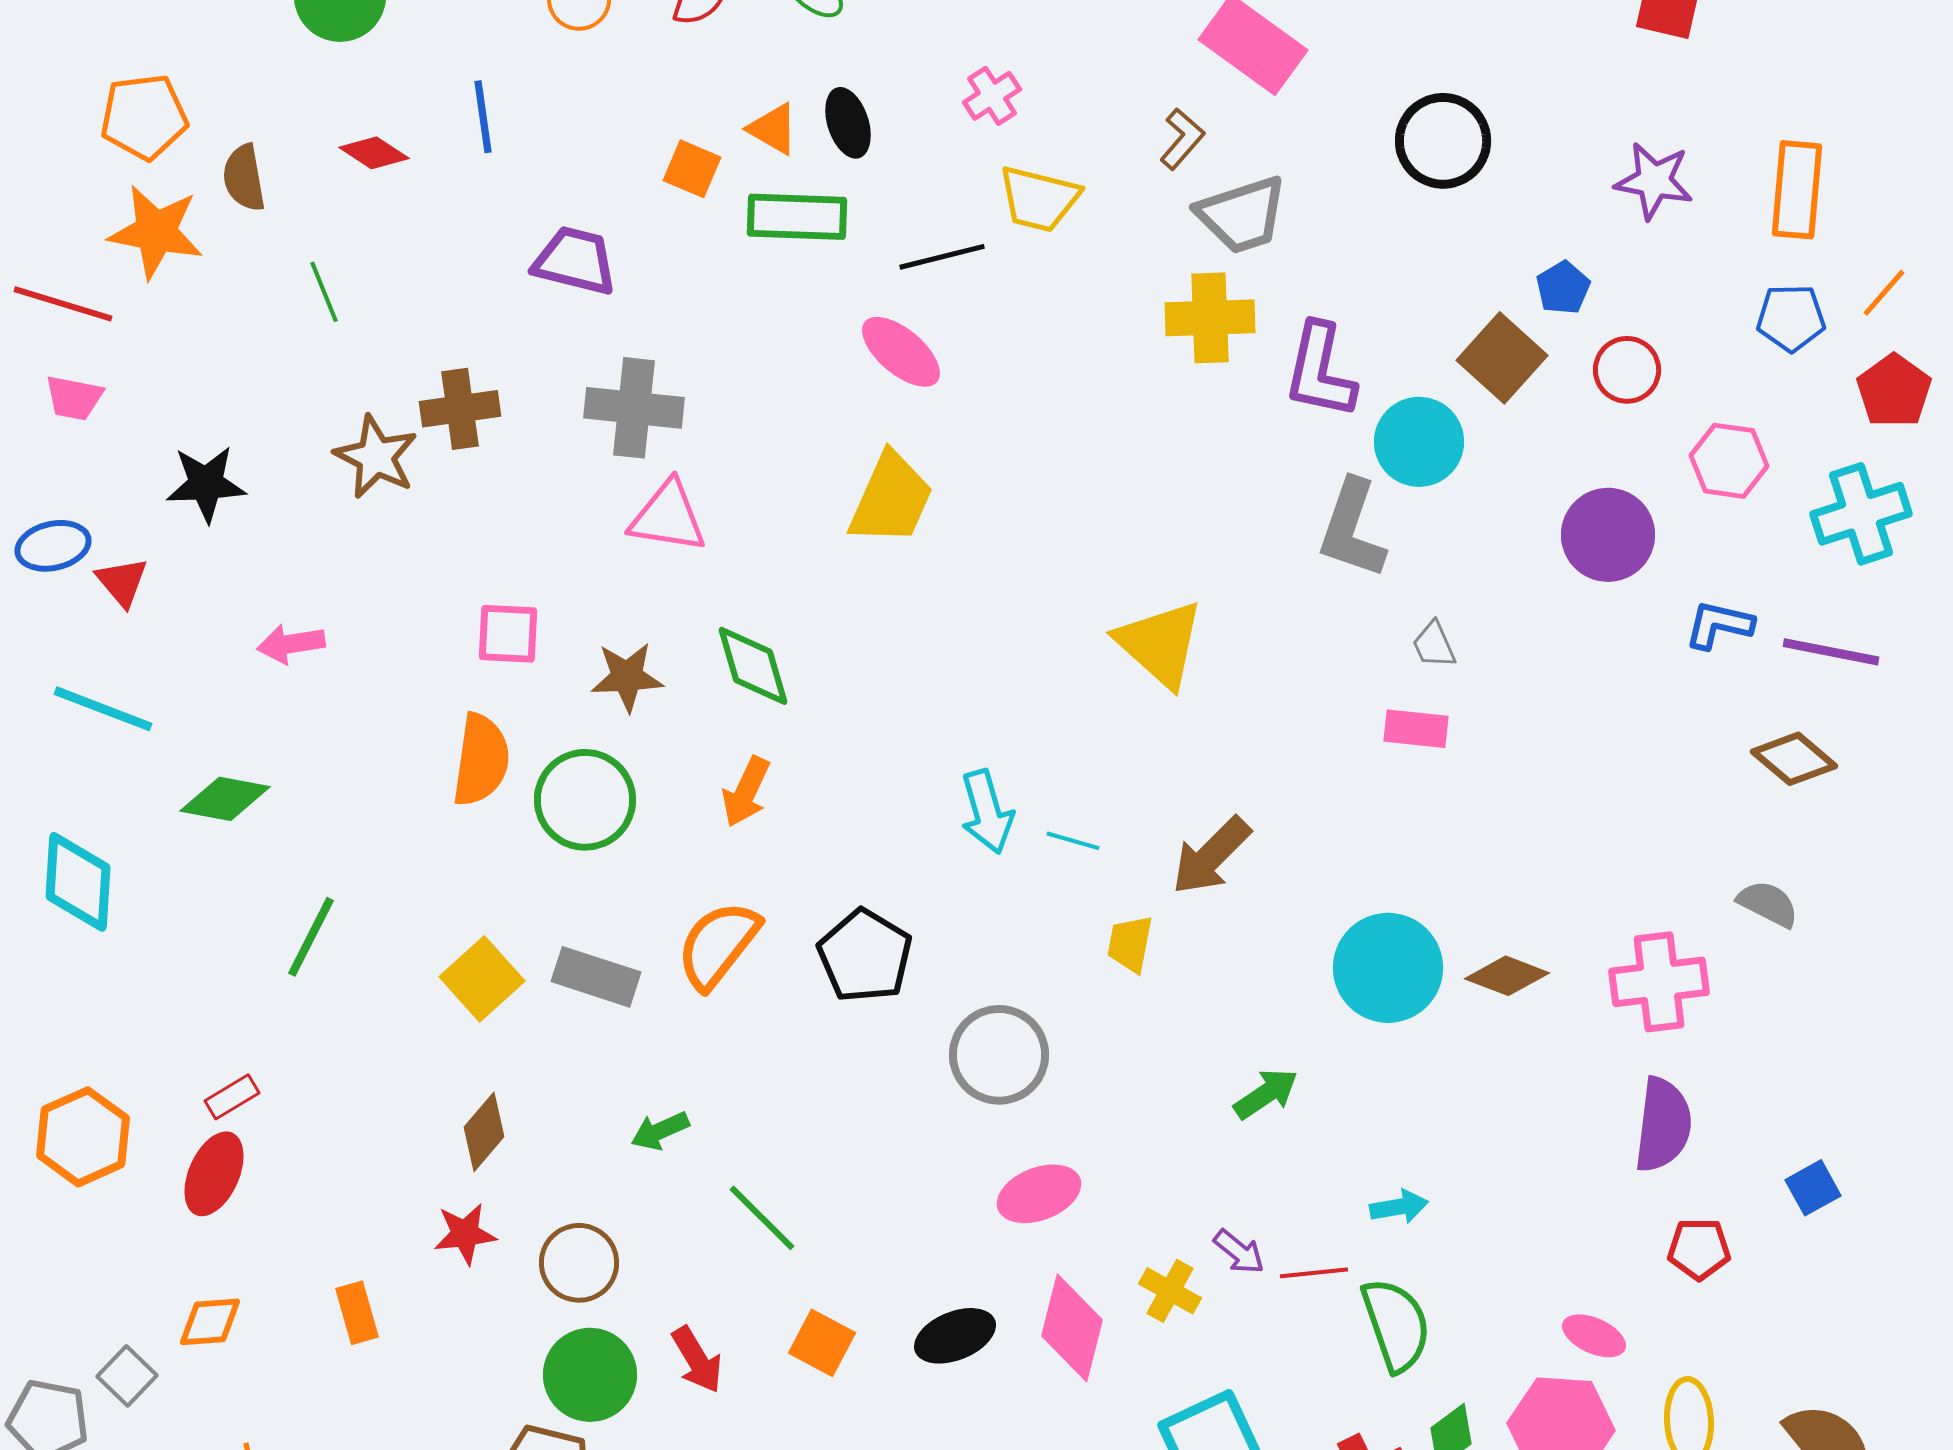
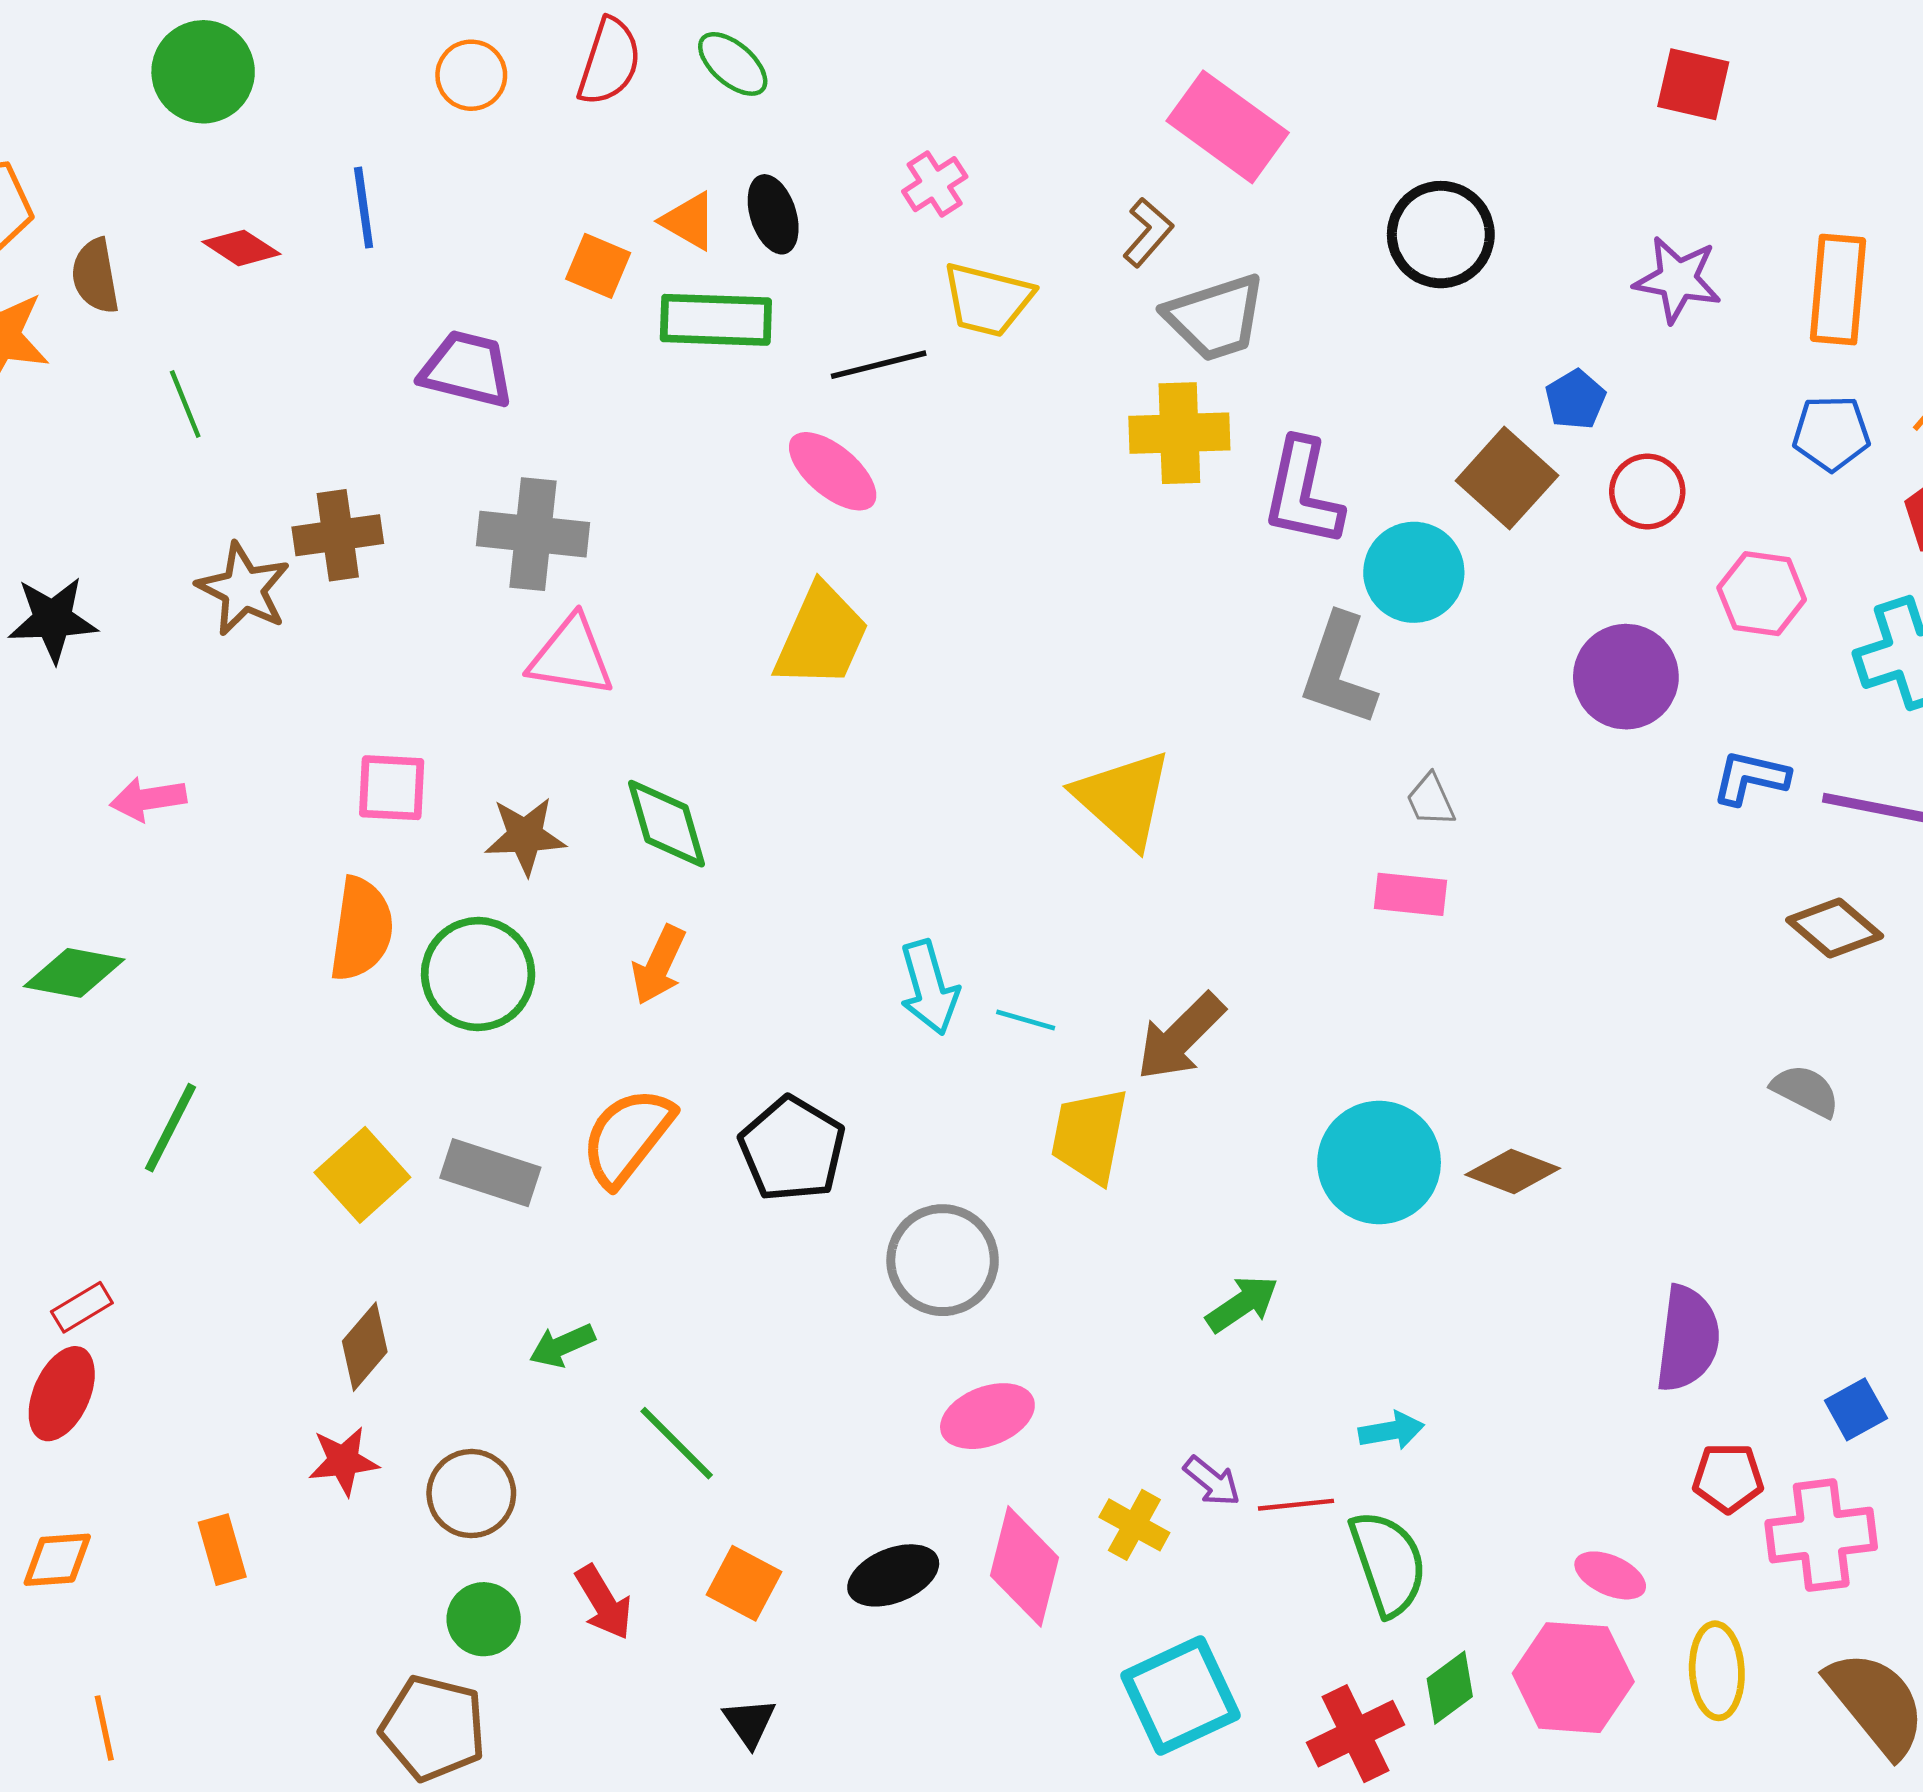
yellow trapezoid: (1130, 944) -> (1090, 1136), size x1.5
pink cross: (1659, 982) -> (1821, 1535), moved
green circle: (590, 1375) -> (484, 1619), size x0.7

